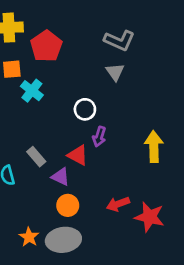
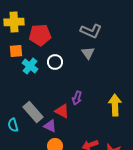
red pentagon: (46, 46) -> (40, 35), turned 30
white circle: (85, 109) -> (55, 62), moved
gray rectangle: (36, 157) -> (33, 112), size x1.5

